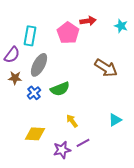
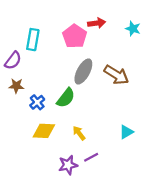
gray ellipse: (39, 65) -> (83, 71), moved
green semicircle: (60, 89) -> (66, 98), turned -30
yellow diamond: (35, 134) -> (44, 131), moved

